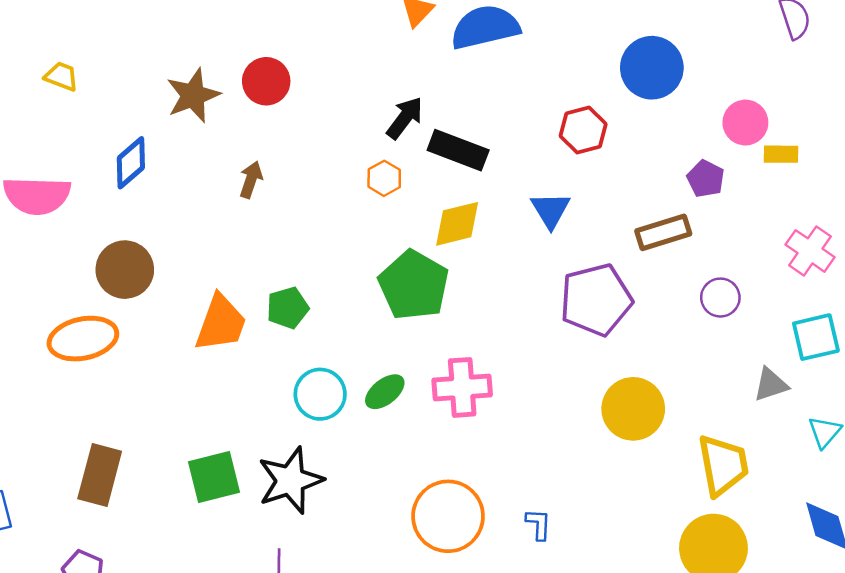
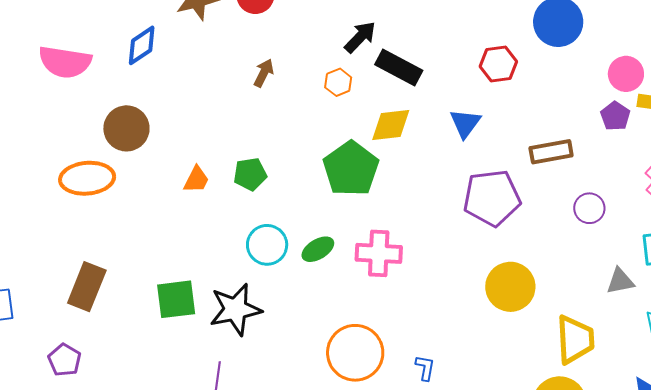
purple pentagon: (706, 179) -> (615, 116), moved
brown arrow: (251, 180) -> (264, 73), moved
orange trapezoid: (221, 323) -> (196, 180), size x0.6

